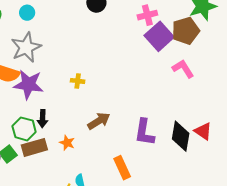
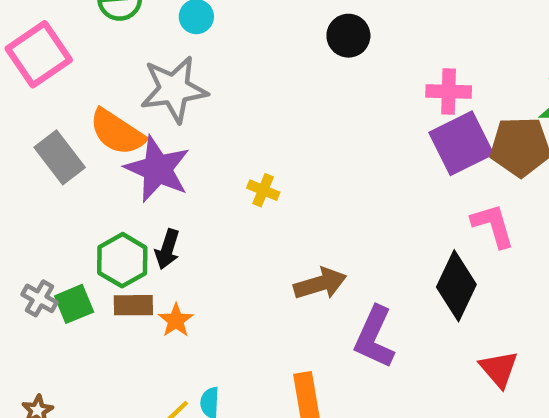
brown arrow: (99, 121) -> (320, 284), moved
black diamond: (181, 136) -> (456, 286), moved
orange star: (67, 143) -> (176, 320), moved
brown rectangle: (34, 147) -> (133, 305), size x0.7

